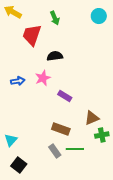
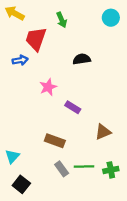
black semicircle: (55, 56) -> (82, 59), moved
blue arrow: (18, 81) -> (20, 60), moved
brown rectangle: (61, 129) -> (55, 141), moved
green cross: (102, 135) -> (111, 170), moved

